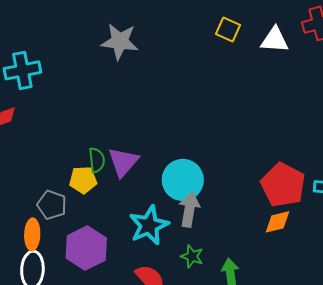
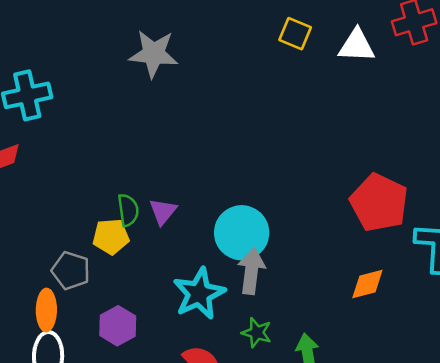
purple triangle: (123, 162) -> (163, 211), size x0.7
red pentagon: (283, 185) -> (379, 203), moved
purple hexagon: (86, 248) -> (118, 326), size x0.7

